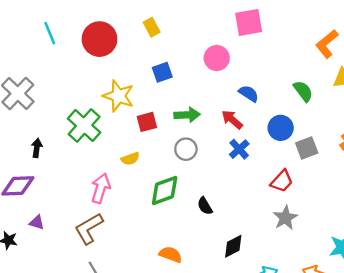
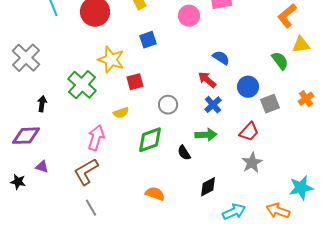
pink circle: (217, 58) -> (189, 16), moved
green semicircle: (303, 91) -> (280, 61), moved
green arrow: (187, 115) -> (206, 135), moved

